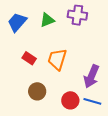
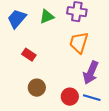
orange trapezoid: (57, 59) -> (79, 43), moved

